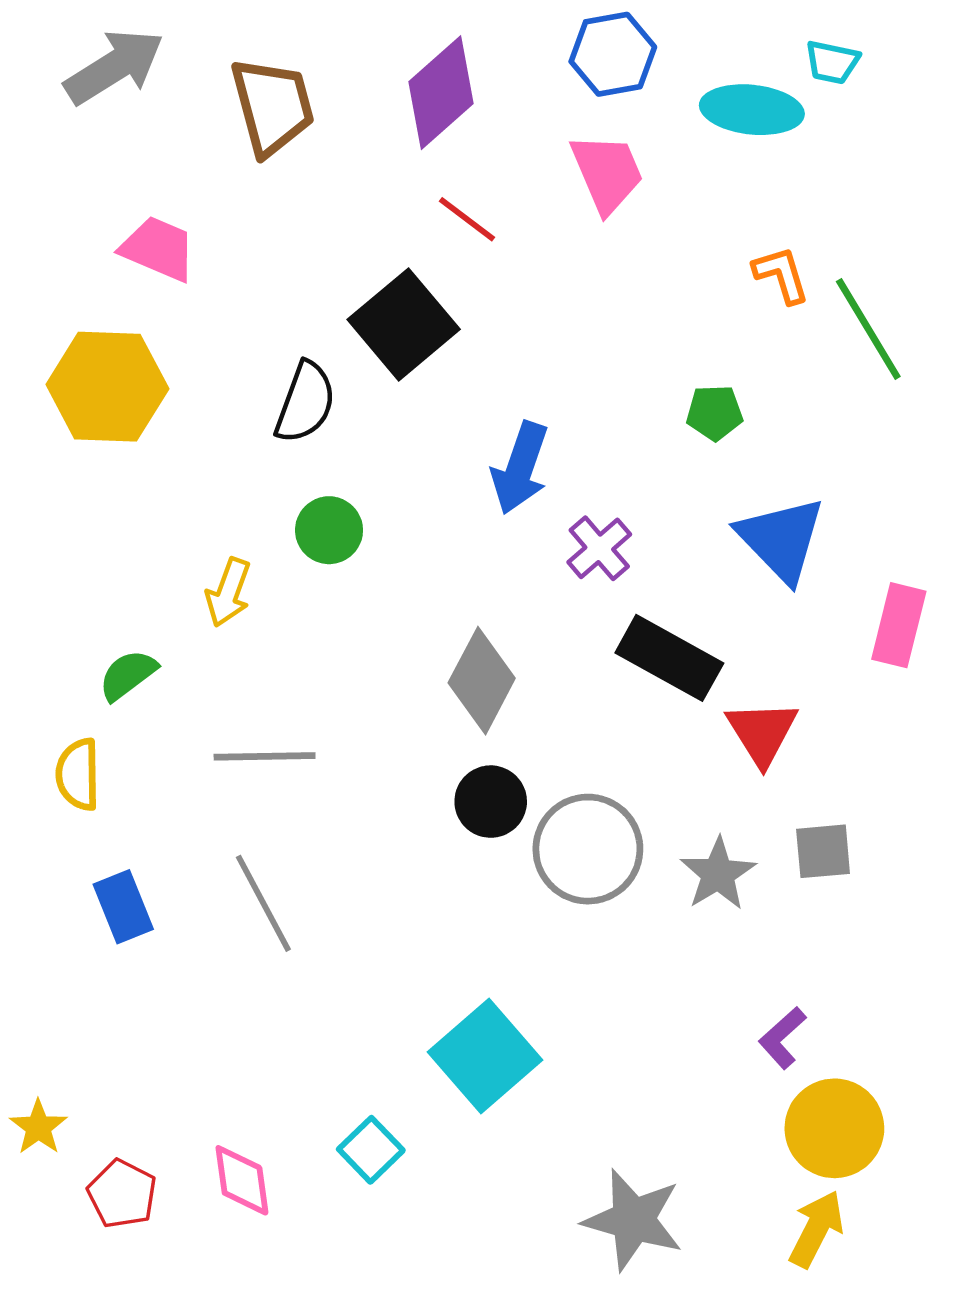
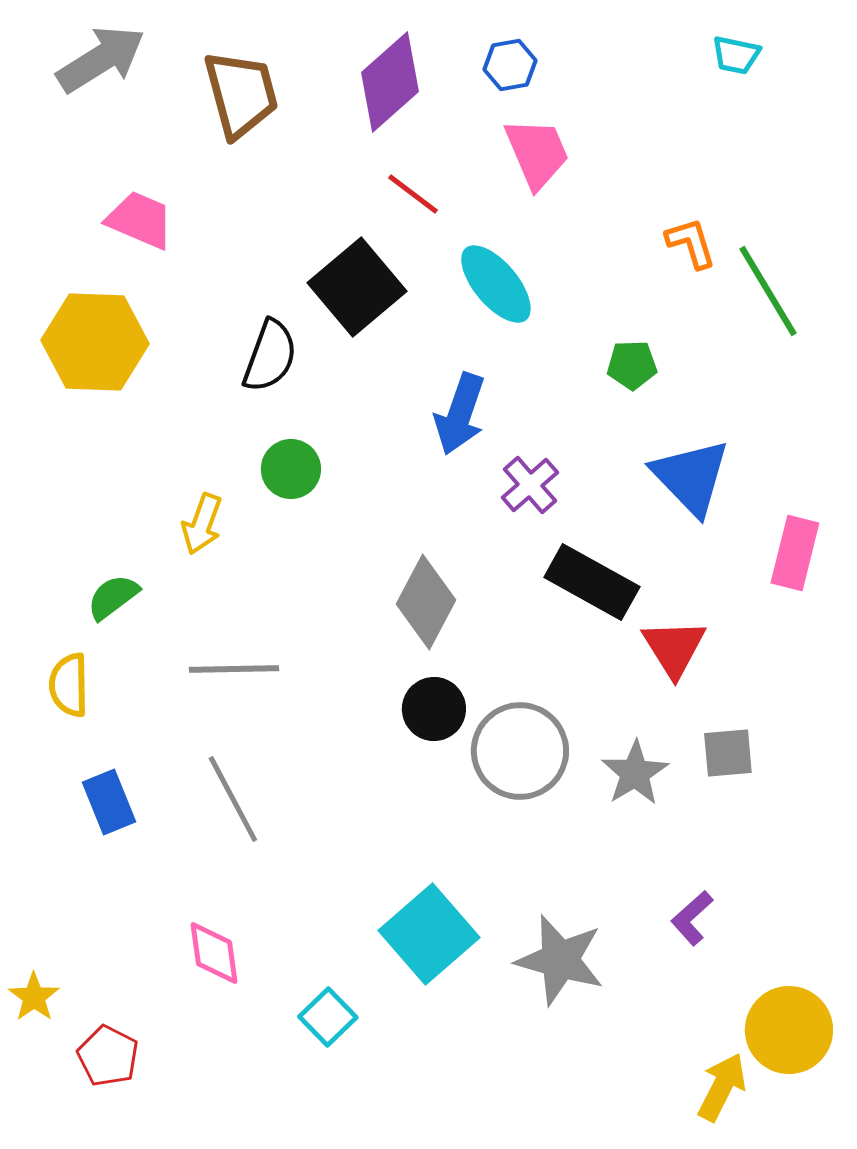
blue hexagon: (613, 54) -> (510, 65), moved, size x0.7
cyan ellipse: (752, 110) -> (496, 284), moved, turned 44
yellow circle: (834, 1128) -> (789, 1030), moved
pink diamond: (242, 1180) -> (214, 953), moved
gray star: (633, 1220) -> (560, 960), moved

